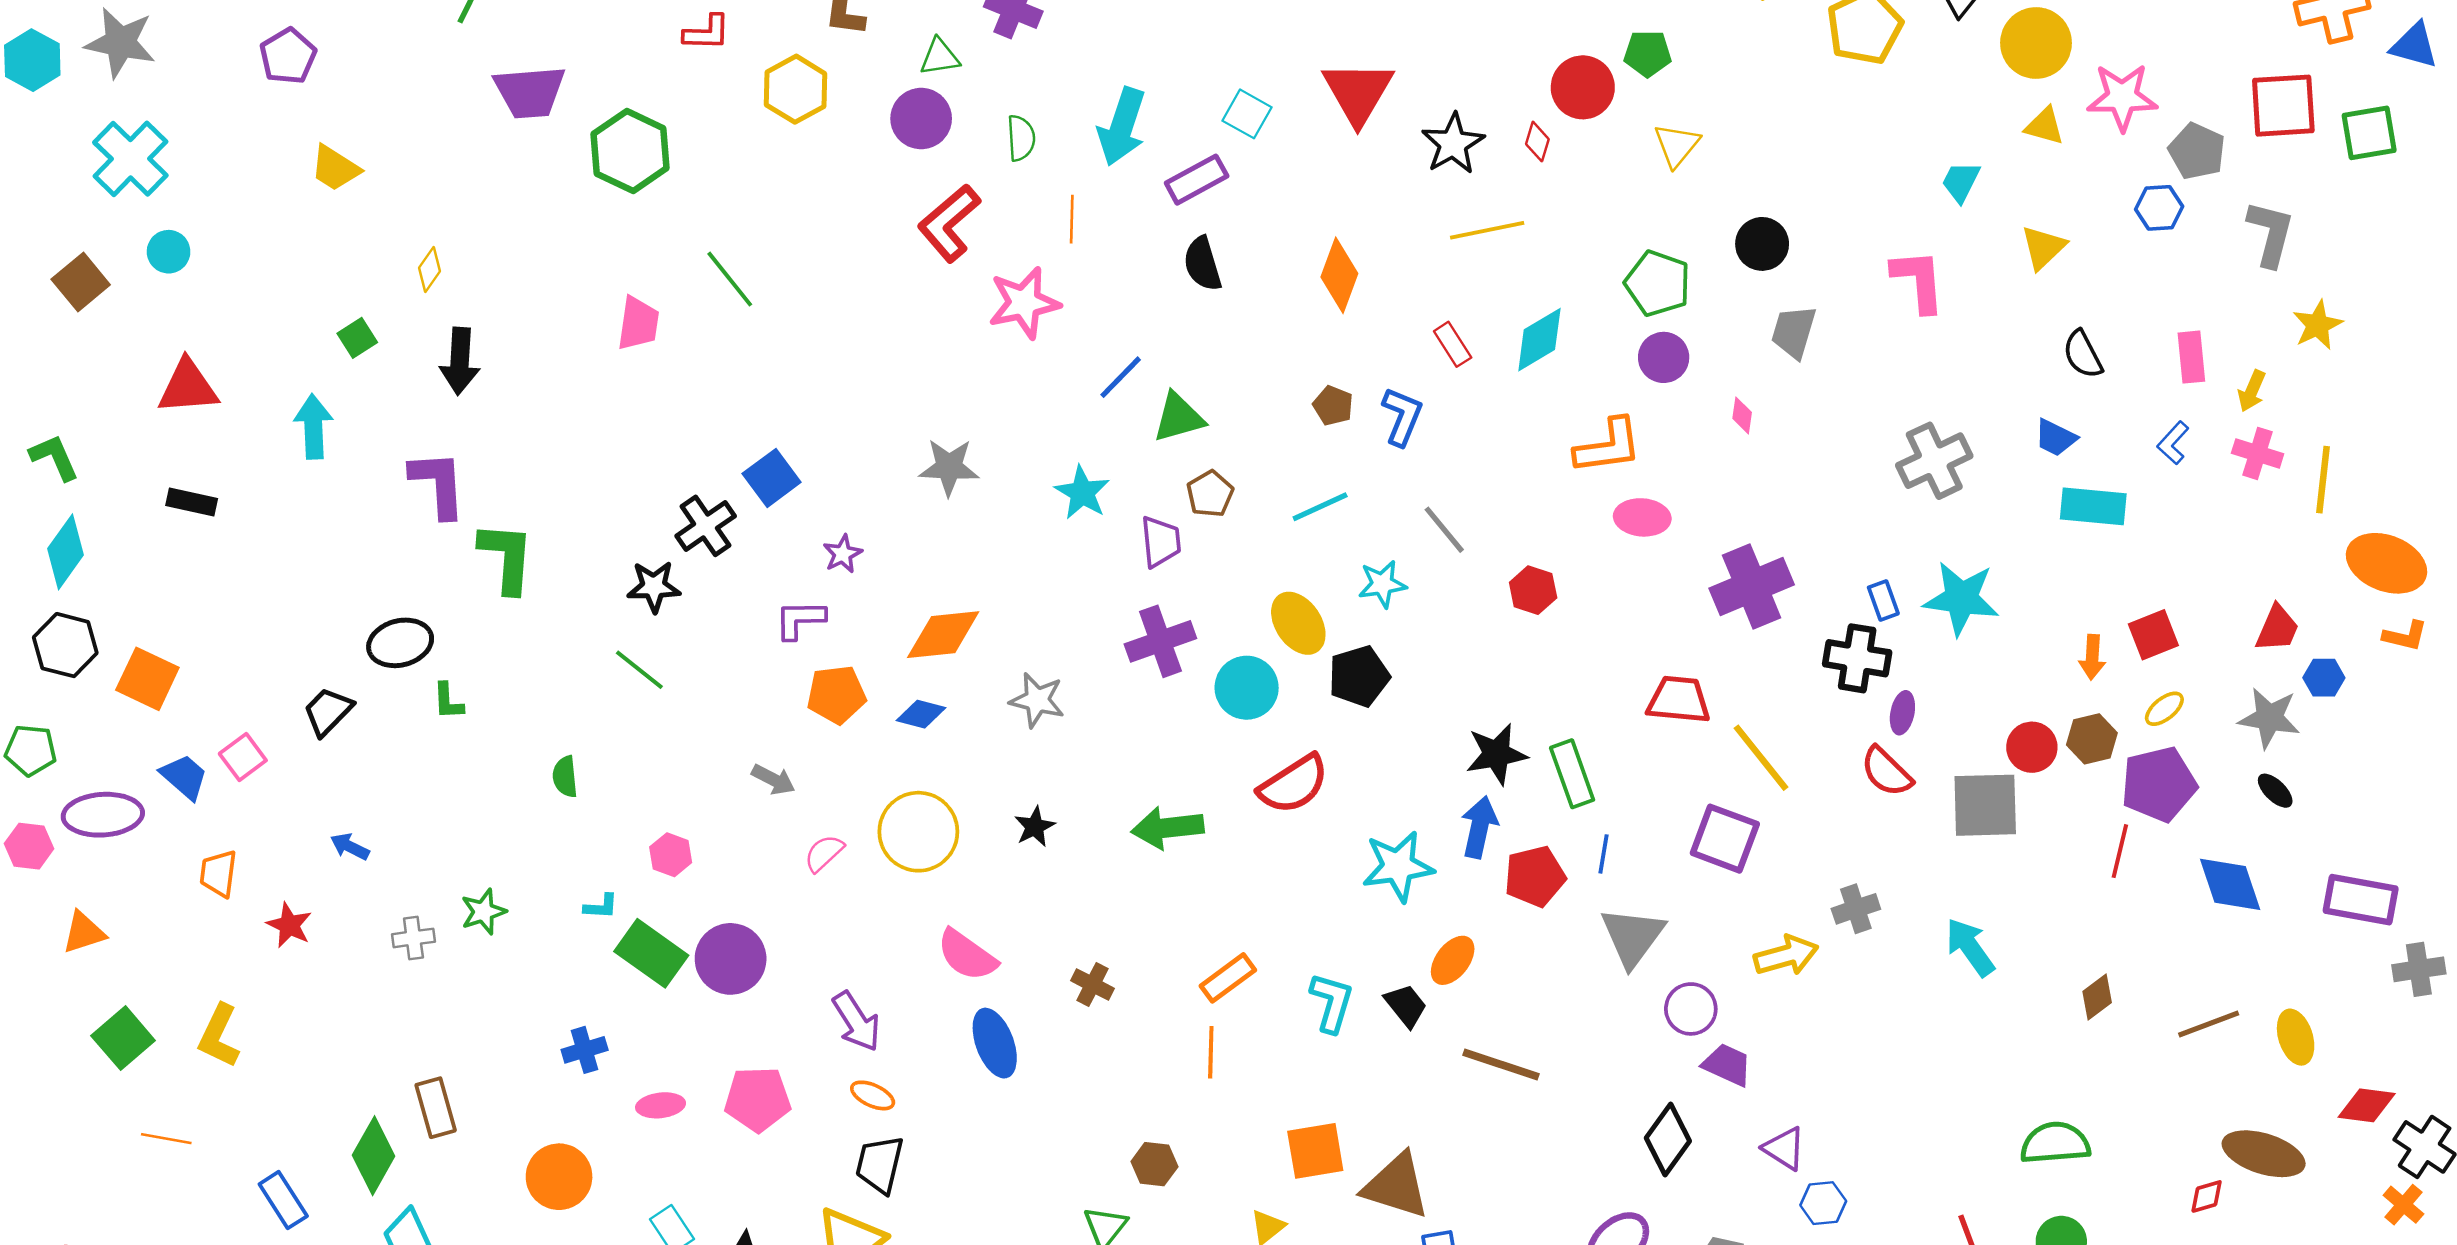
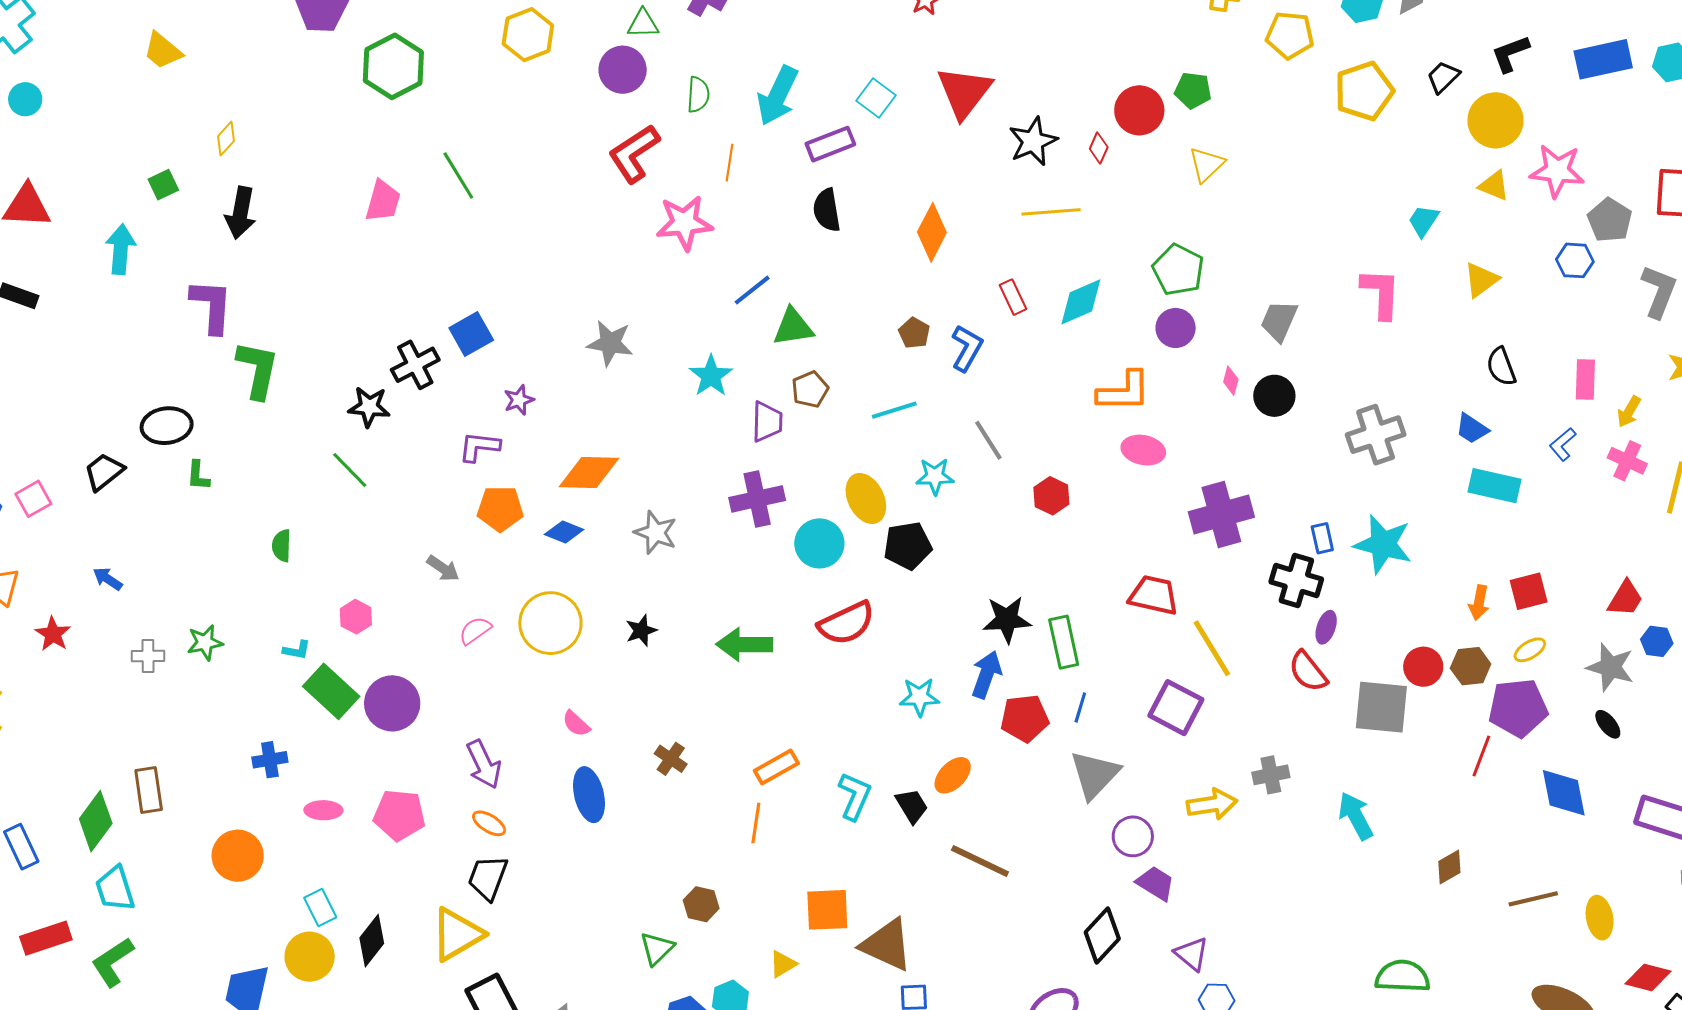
black circle: (1762, 244) -> (1274, 396), moved
cyan star: (1398, 866) -> (919, 697), size x0.7
pink semicircle: (967, 955) -> (576, 724), size x0.6

